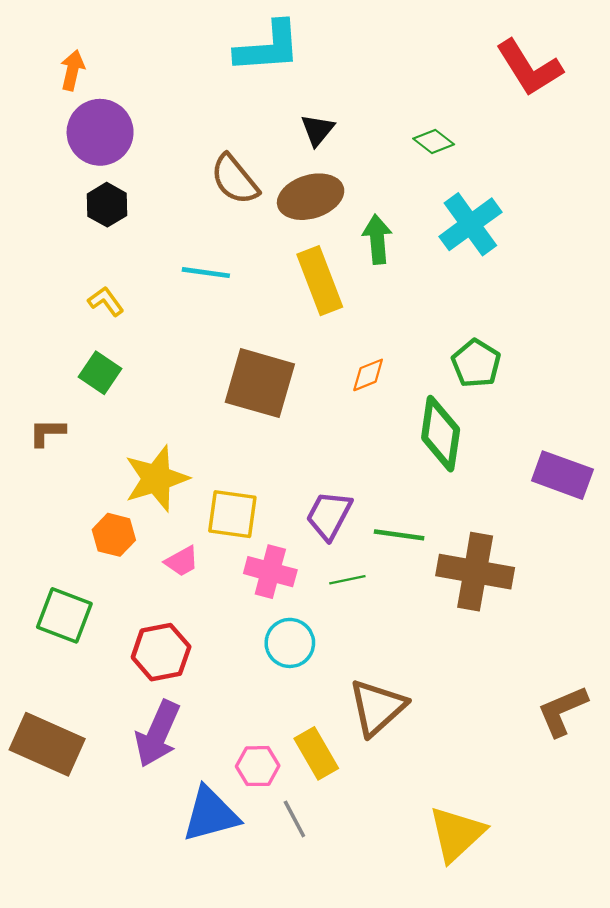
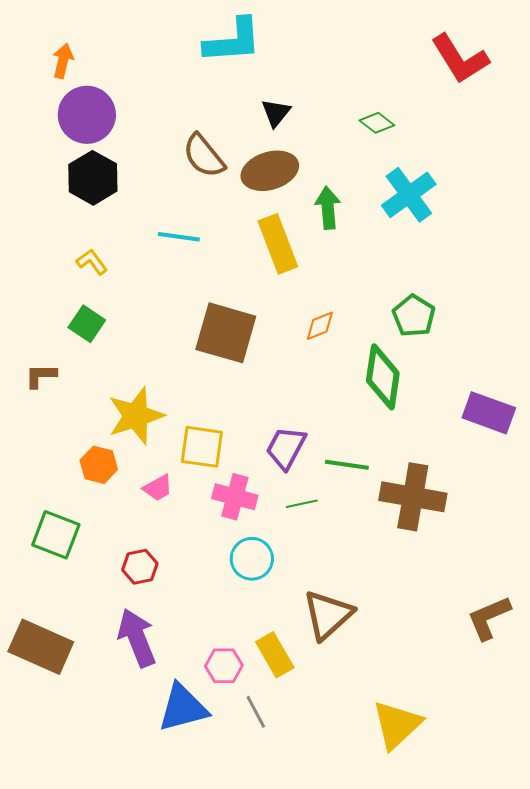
black hexagon: (107, 205) -> (93, 178), size x1.4
red hexagon: (161, 652) -> (140, 567), size x0.7
purple arrow: (158, 734) -> (137, 638), turned 134

